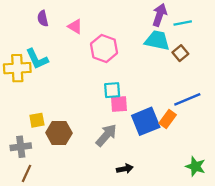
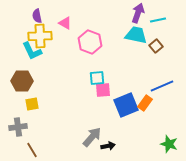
yellow cross: (17, 68) -> (40, 36), moved
brown hexagon: (59, 133) -> (22, 81), moved
gray arrow: (106, 135) -> (92, 137), moved
brown line: (27, 173) -> (32, 150), moved, turned -56

